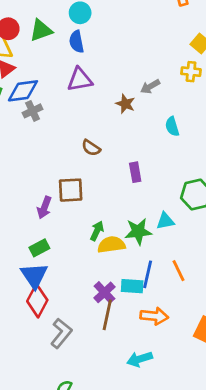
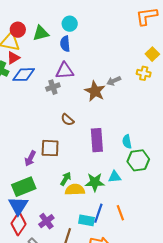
brown star: (125, 104) -> (95, 91), size x1.5
gray cross: (32, 111) -> (53, 87), moved
cyan semicircle: (172, 126) -> (127, 142), moved
purple rectangle: (135, 172) -> (97, 140), size x1.6
green rectangle: (39, 248) -> (24, 187), size x1.6
purple cross: (104, 292) -> (46, 221), moved

